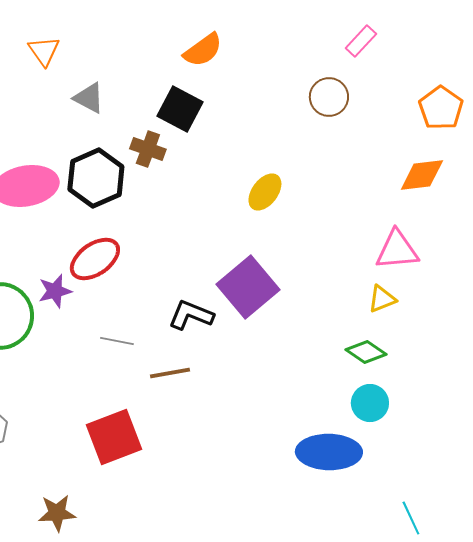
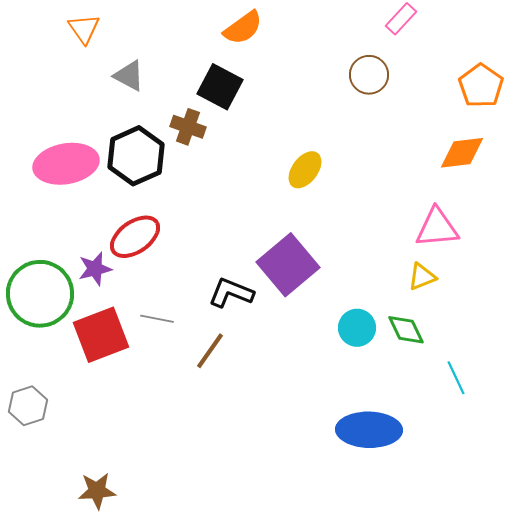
green diamond: (366, 352) -> (406, 330), turned 30
brown line: (170, 373) -> (210, 351), turned -45
cyan circle: (370, 403) -> (357, 328), moved
red square: (114, 437) -> (101, 335), moved
cyan line: (411, 518) -> (456, 378), moved

